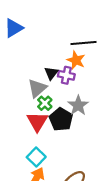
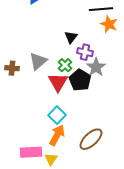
orange star: (76, 60) -> (109, 24), moved
purple cross: (66, 75) -> (85, 52), moved
gray triangle: (37, 88) -> (38, 61), moved

